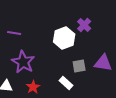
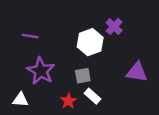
gray square: (79, 66) -> (83, 76), moved
red star: (33, 87) -> (68, 101), moved

